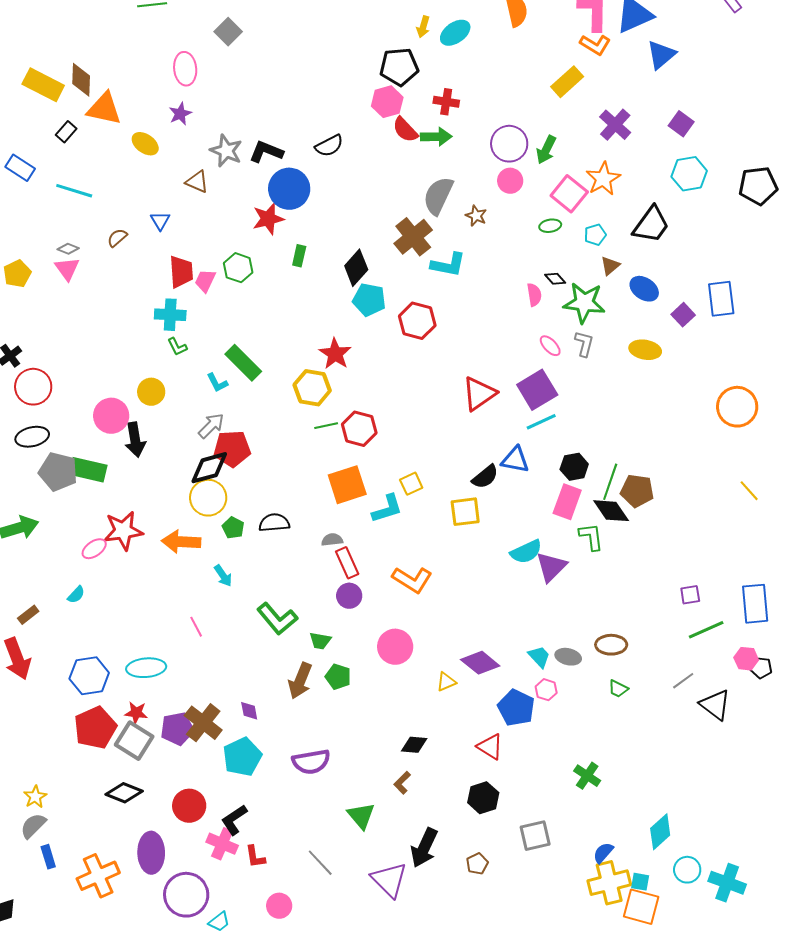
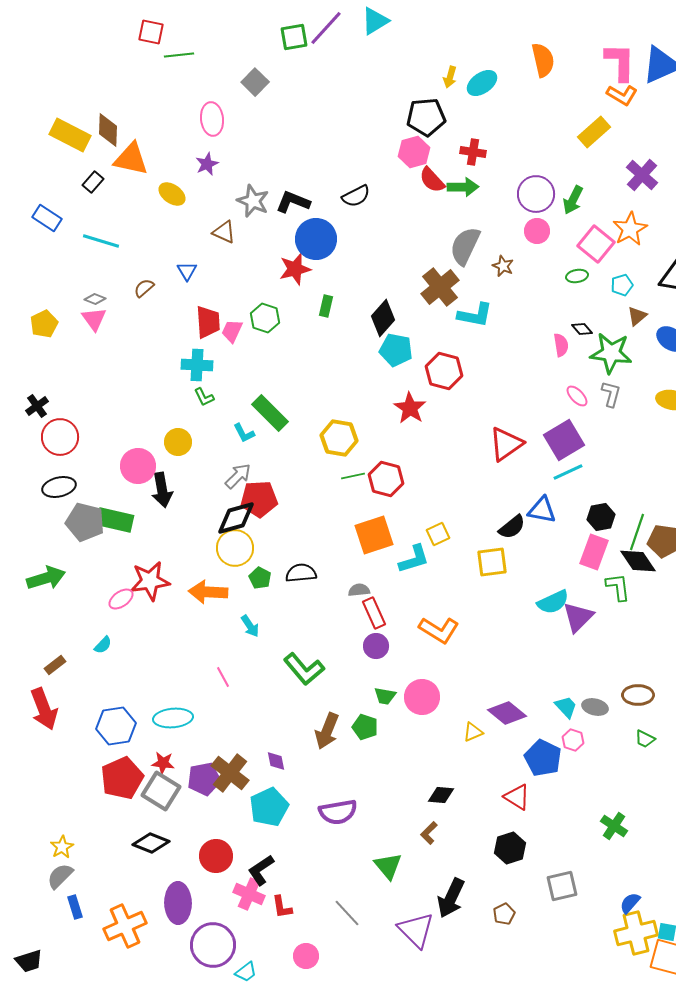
red star: (335, 354) -> (410, 408), moved
green trapezoid: (320, 641) -> (385, 696), moved

